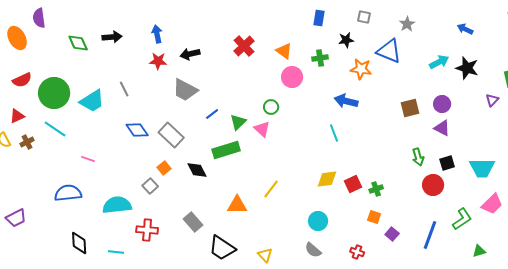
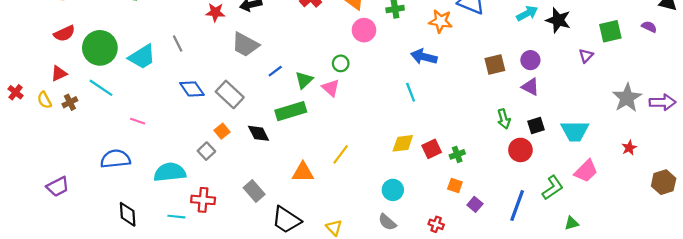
cyan line: (116, 252) -> (176, 217), moved

